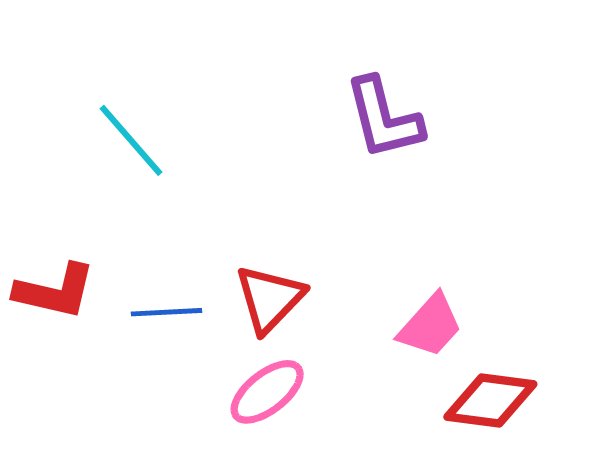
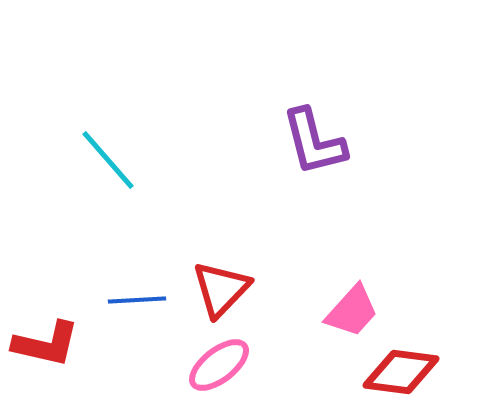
red L-shape: (55, 291) -> (46, 344), moved

